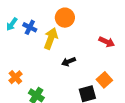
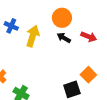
orange circle: (65, 18) -> (62, 18), moved
black arrow: (69, 62) -> (64, 38), moved, turned 56

